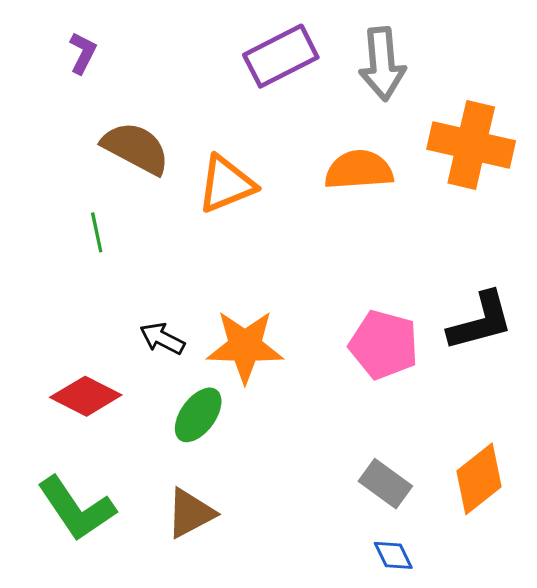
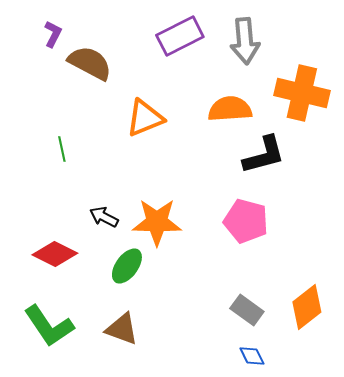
brown semicircle: (136, 148) -> (90, 63), moved
black L-shape: (481, 321) -> (264, 155), moved
brown triangle: (190, 513) -> (122, 329), turned 48

